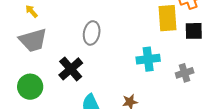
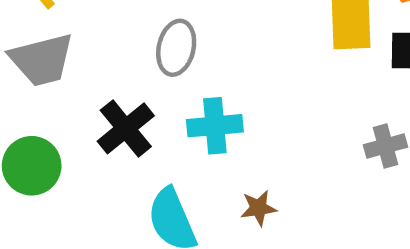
cyan cross: (148, 59) -> (215, 126), moved

